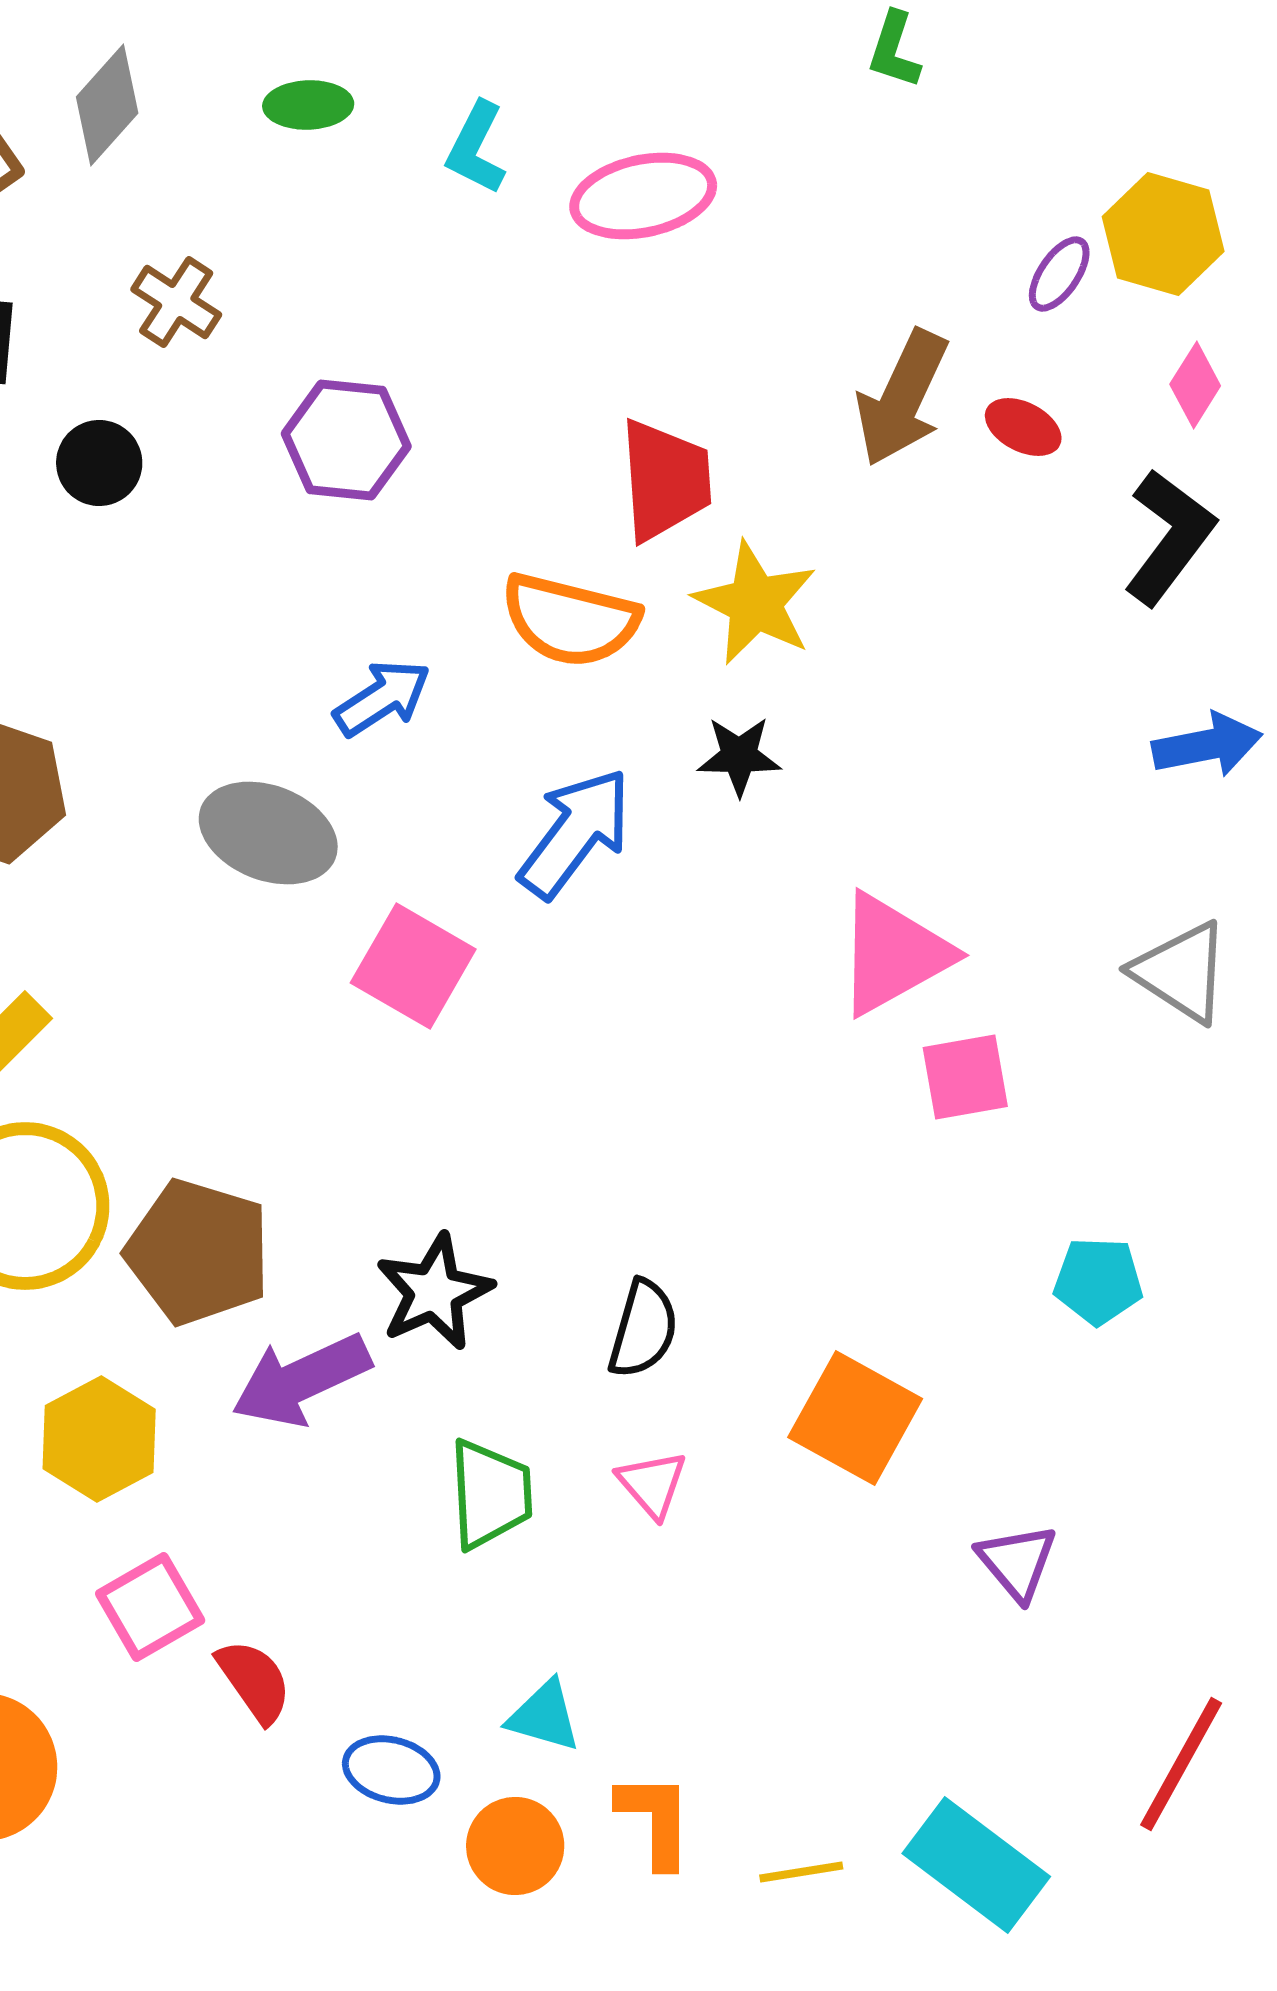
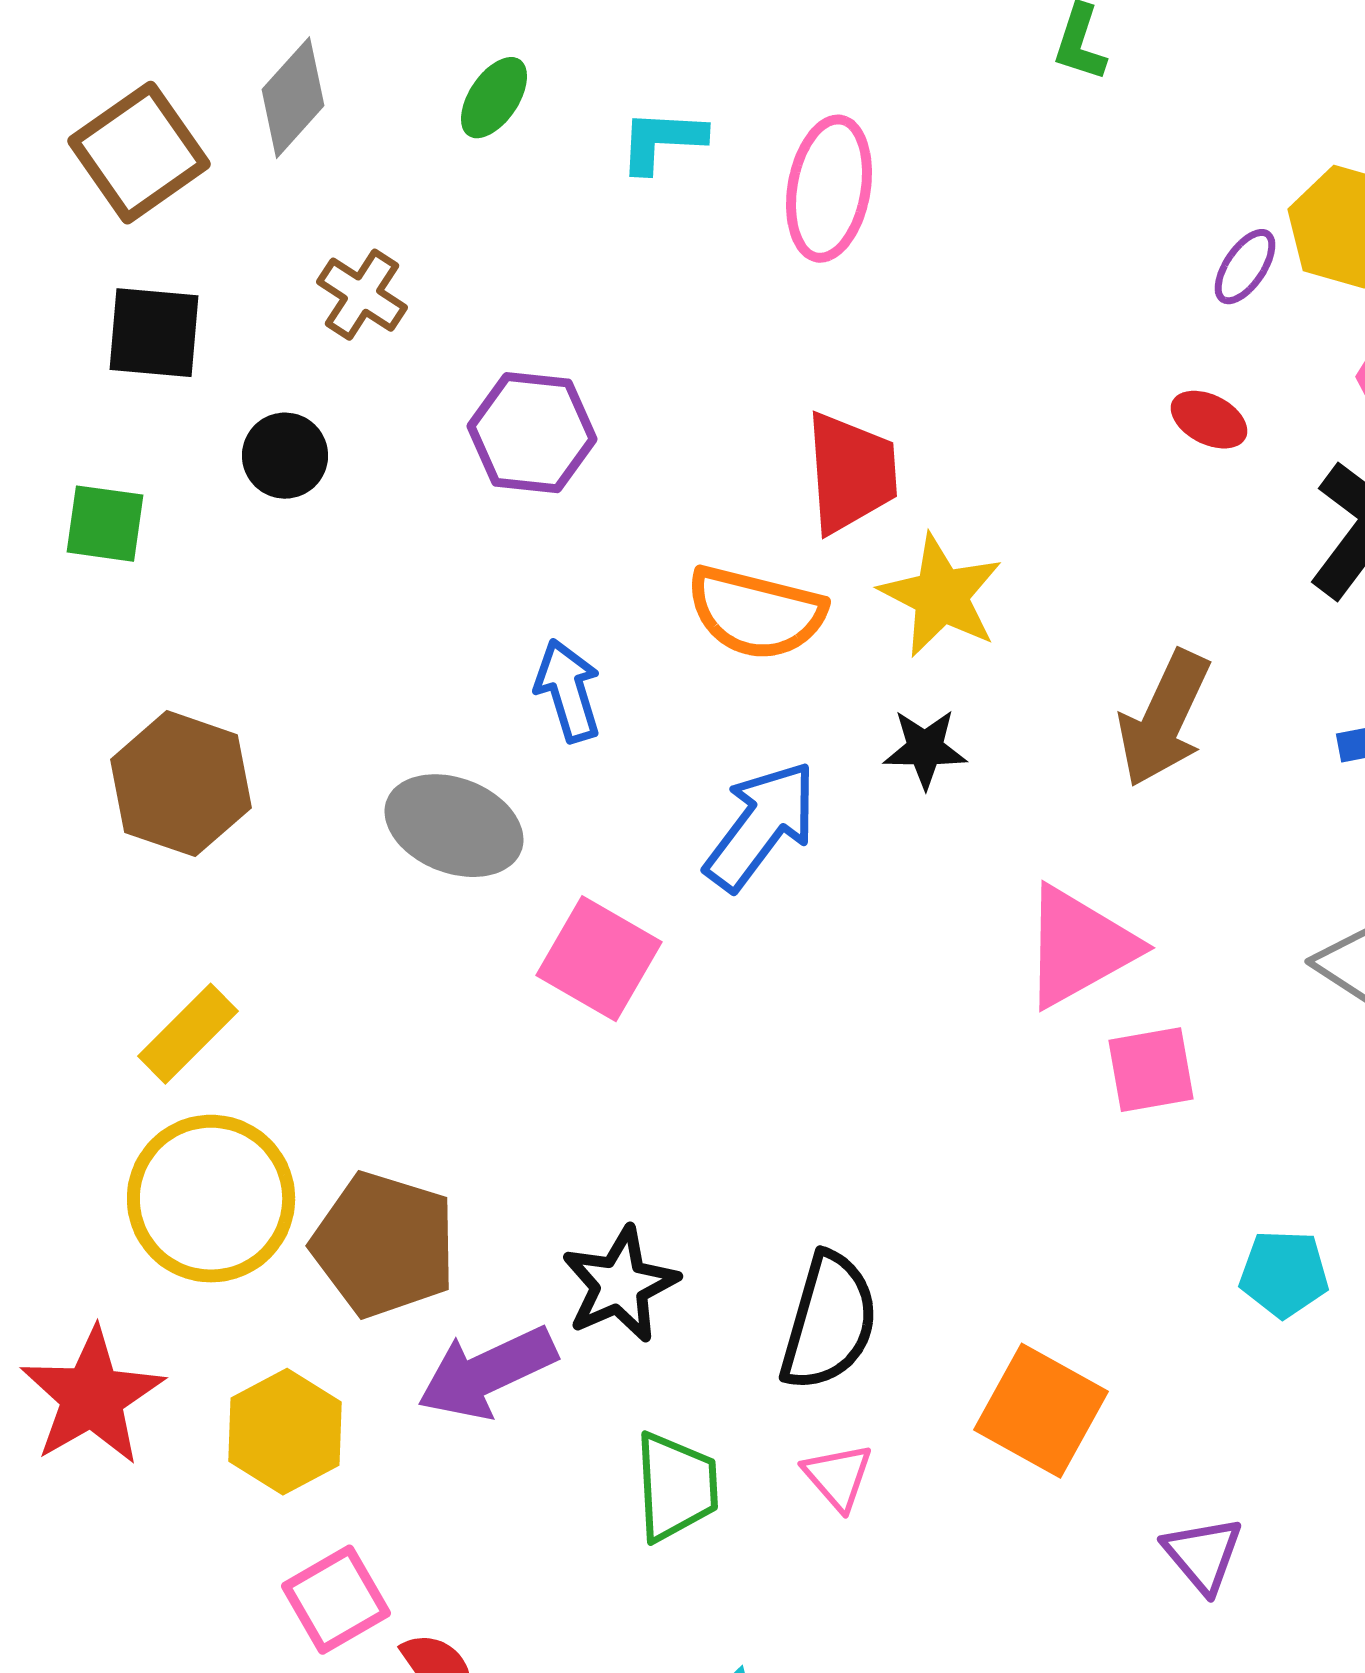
green ellipse: (308, 105) -> (494, 98), turned -54
cyan L-shape: (476, 148) -> (662, 141), turned 66
pink ellipse: (643, 196) -> (829, 189), turned -68
brown arrow: (902, 398) -> (1164, 719), moved
blue arrow: (382, 698) -> (568, 691), turned -74
black semicircle: (643, 1329) -> (829, 1322), size x1.4

